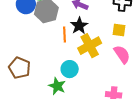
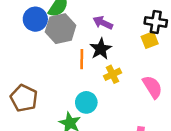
yellow square: (119, 30) -> (150, 40), moved, turned -32
yellow cross: (90, 46) -> (113, 74), size x0.6

